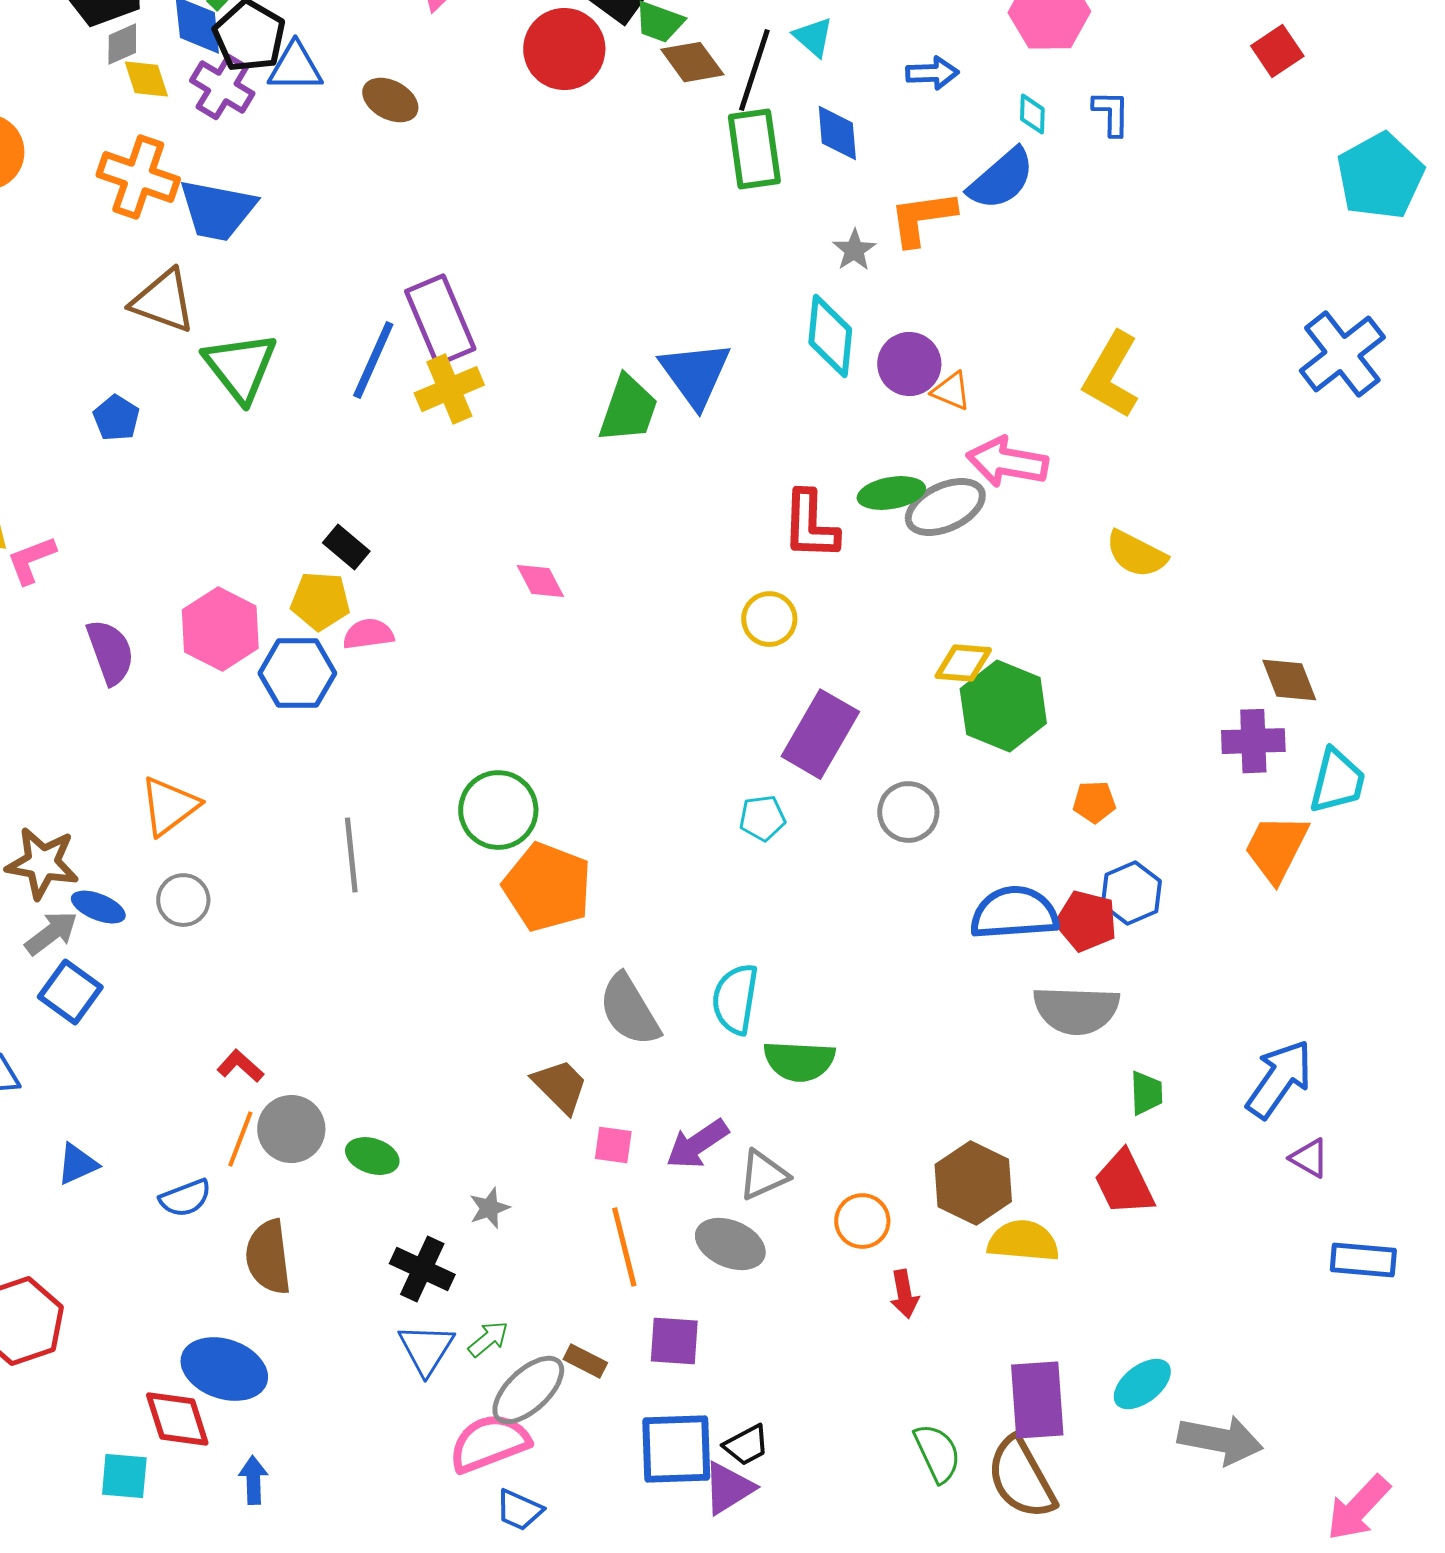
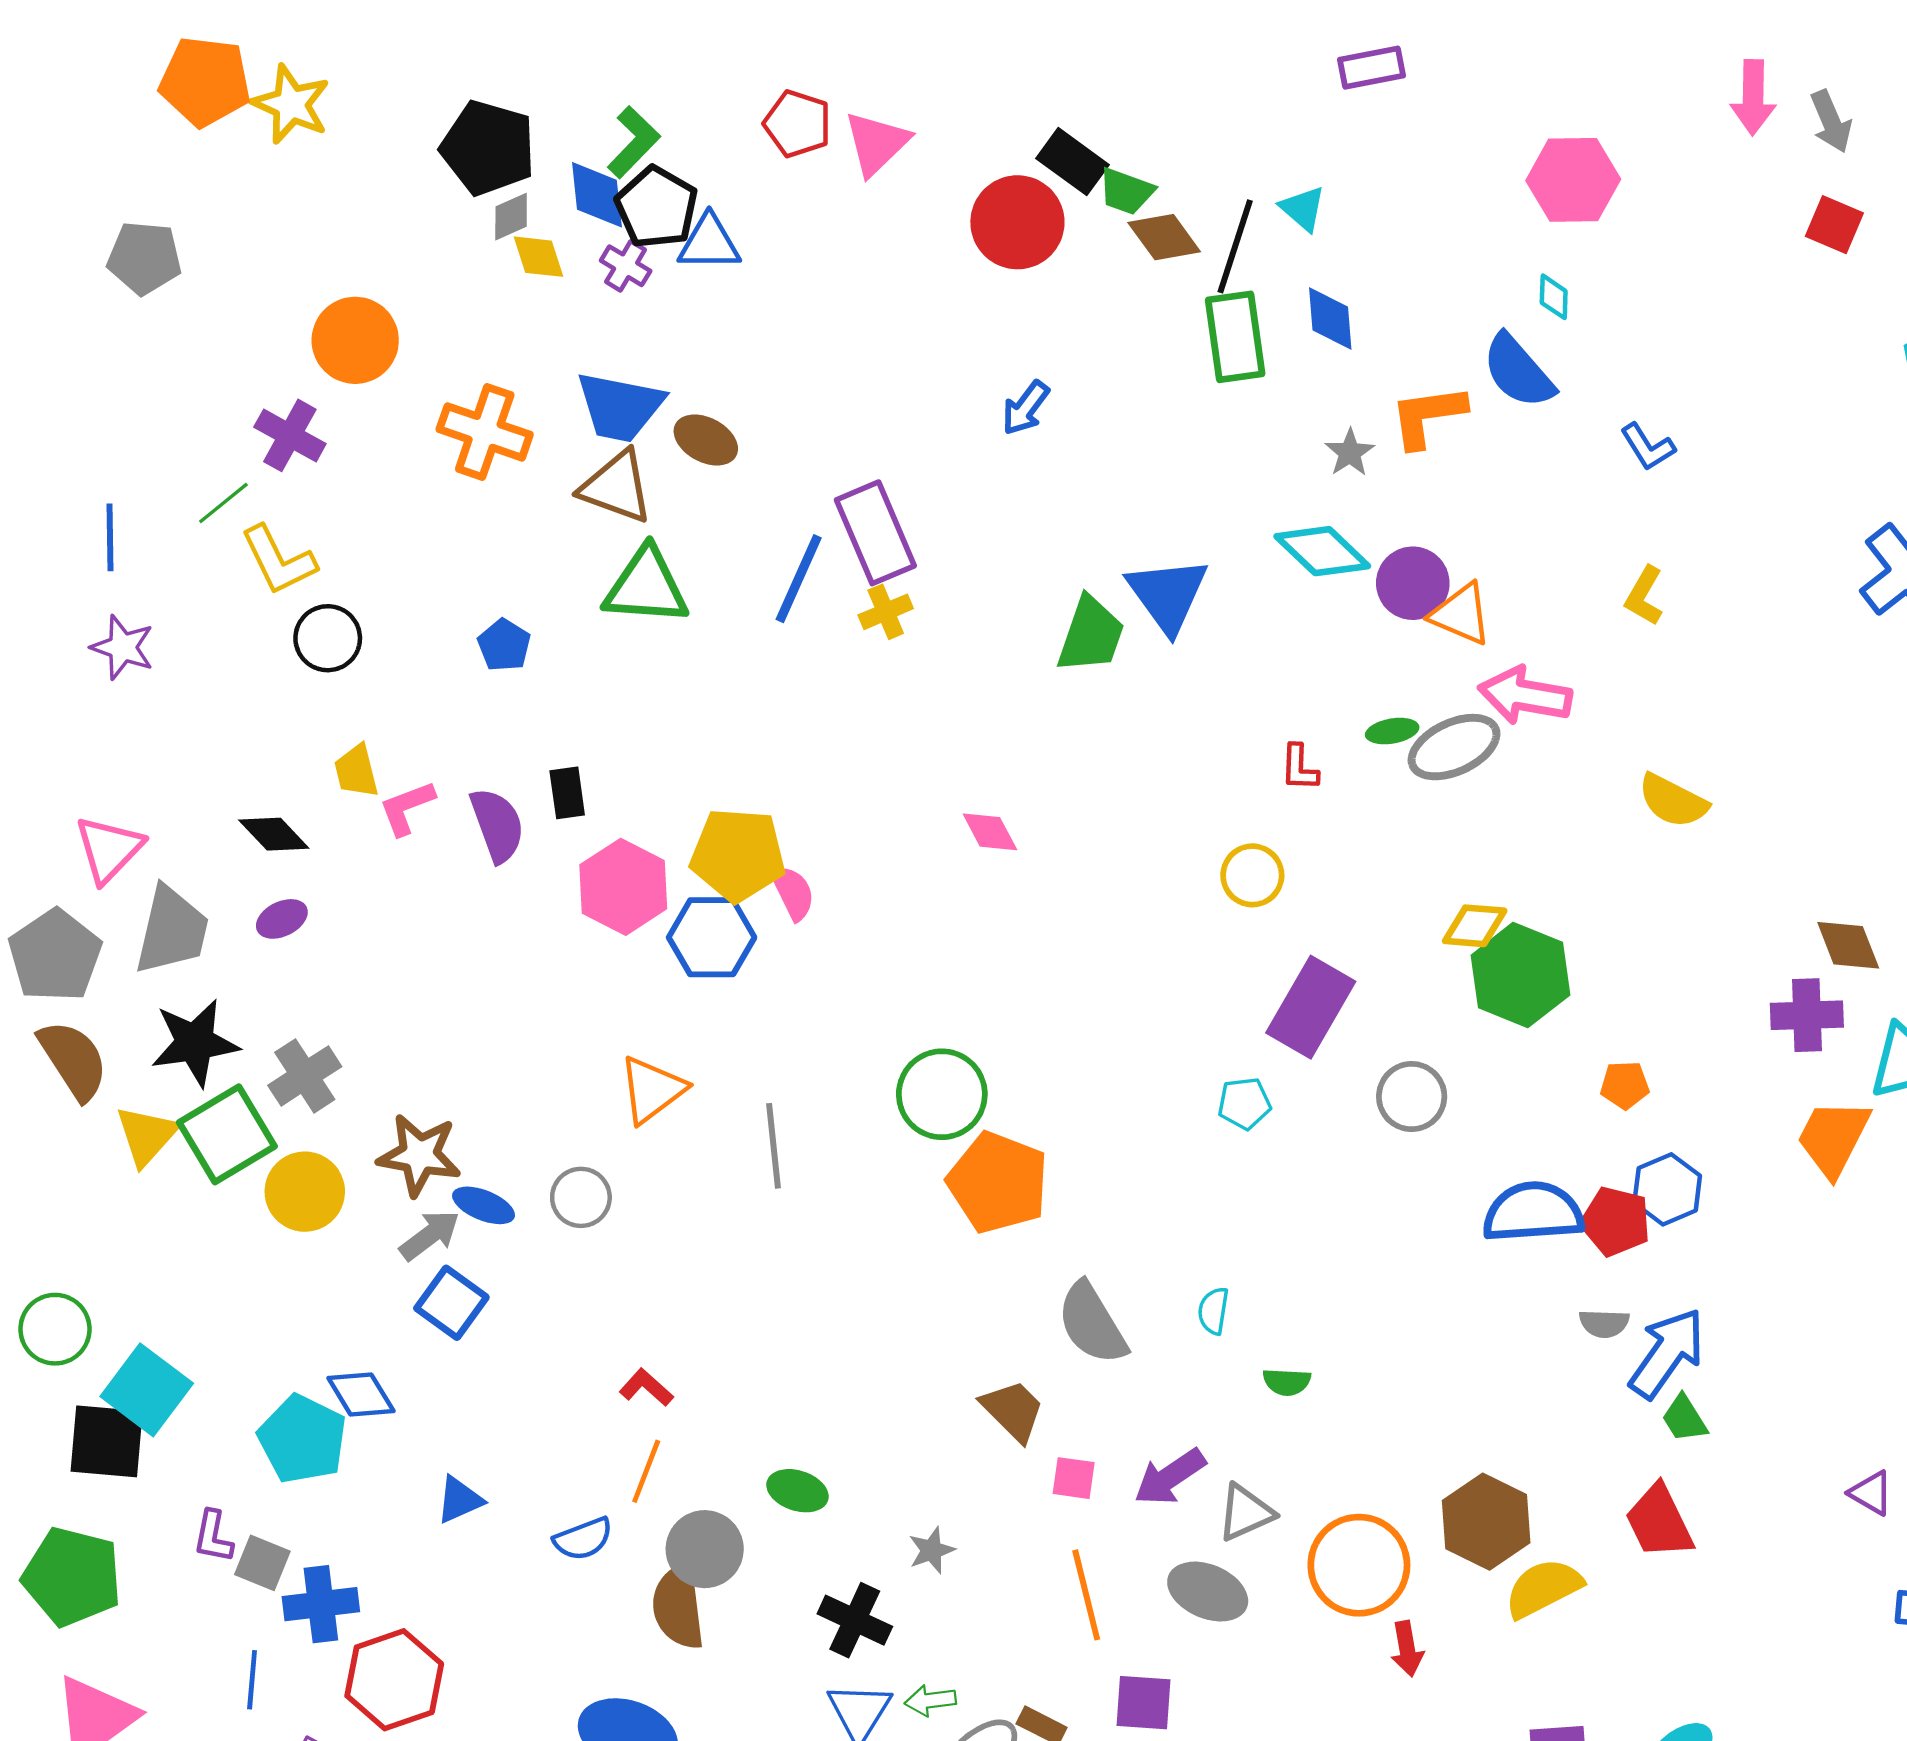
red square: (1277, 51) -> (1834, 225), turned -33
blue arrow: (932, 73) -> (1025, 408), moved, turned 129
purple cross: (222, 87) -> (626, 266), size x0.7
brown ellipse: (390, 100) -> (706, 440), moved
blue L-shape: (1111, 113) -> (1648, 447), moved, turned 147
orange cross: (138, 177) -> (485, 432), moved
blue semicircle: (1001, 179) -> (1518, 371), turned 90
brown triangle: (163, 301) -> (616, 487), moved
cyan diamond: (830, 336) -> (1322, 551), turned -52
green triangle: (240, 367) -> (646, 587), turned -48
yellow L-shape: (1111, 375) -> (1644, 596), size x0.6
yellow cross: (449, 389) -> (886, 612), size x0.7
orange triangle: (951, 391) -> (1461, 614), size x1.4
green ellipse: (891, 493) -> (1392, 731), size x0.7
red L-shape: (810, 525) -> (1299, 768), size x0.6
black rectangle: (346, 547) -> (567, 793), moved, turned 42
yellow pentagon: (320, 601) -> (738, 855), size x1.4
pink semicircle: (368, 634) -> (793, 893), turned 72
purple semicircle: (110, 652) -> (497, 825), moved
orange triangle: (169, 806) -> (652, 1090), moved
cyan semicircle: (735, 999) -> (1213, 1311), size x0.6
gray semicircle: (1076, 1010) -> (1604, 1323), size x0.5
green semicircle: (799, 1061) -> (1287, 1382), size x0.6
blue arrow: (1279, 1079) -> (1667, 1353), moved
green trapezoid: (1146, 1093) -> (1684, 1419), turned 150
gray circle: (291, 1129) -> (705, 1549), moved
orange circle: (862, 1221) -> (1359, 1565), size x1.6
yellow semicircle: (1023, 1241) -> (1543, 1588), turned -32
green arrow: (488, 1339) -> (930, 1700), turned -147

